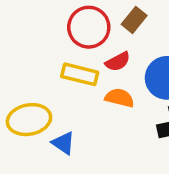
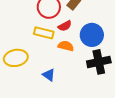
blue triangle: (63, 143) -> (49, 75), moved

